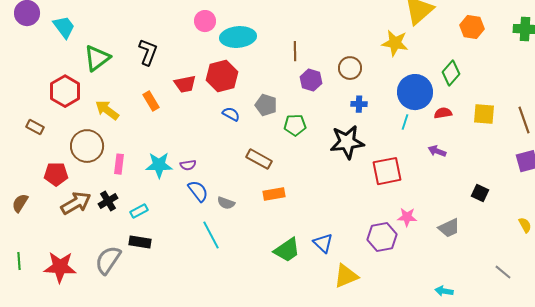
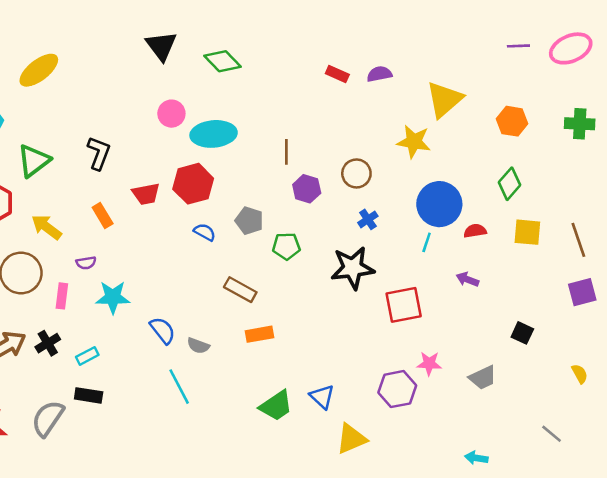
green diamond: (451, 73) -> (510, 184), moved
blue cross: (359, 104) -> (368, 219), turned -35
purple semicircle: (188, 165) -> (86, 263), moved

